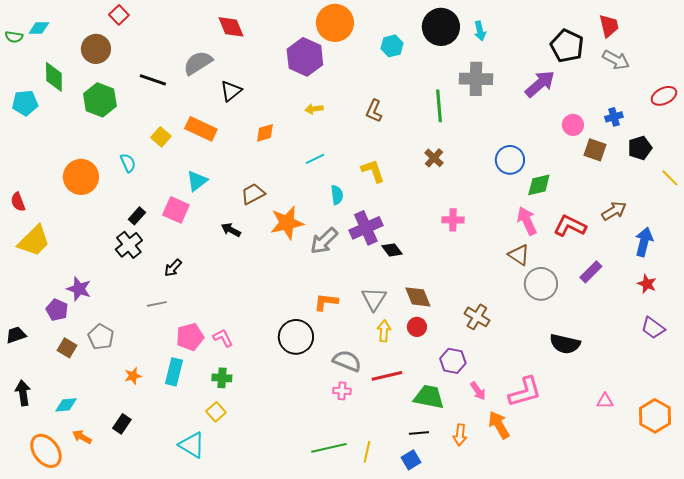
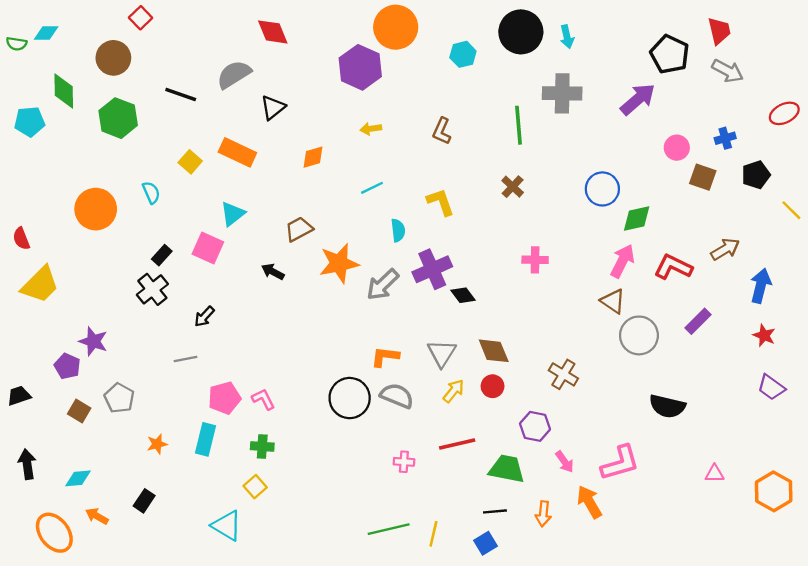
pink arrow: (527, 221) -> (622, 261), turned 52
yellow arrow: (384, 331) -> (454, 391), turned 35
gray semicircle: (347, 361) -> (397, 396), moved

